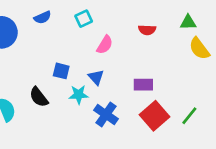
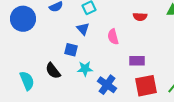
pink semicircle: (105, 45) -> (113, 37), moved, turned 133
blue triangle: (96, 77) -> (83, 29), moved
red square: (155, 116) -> (146, 86), turned 30

